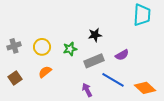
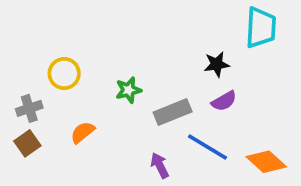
black star: (95, 35) -> (217, 64), moved
gray cross: (14, 46) -> (29, 108), moved
yellow circle: (42, 47) -> (64, 74), moved

